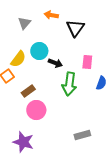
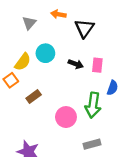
black arrow: (55, 63) -> (76, 64), moved
green arrow: (69, 84) -> (93, 105), moved
pink circle: (36, 110) -> (66, 117), moved

